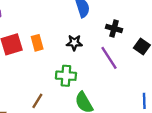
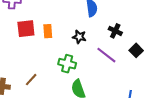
purple line: (109, 58) -> (106, 55), turned -30
brown line: (37, 101) -> (31, 80), moved

